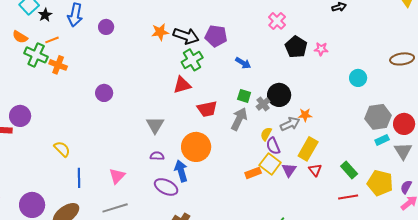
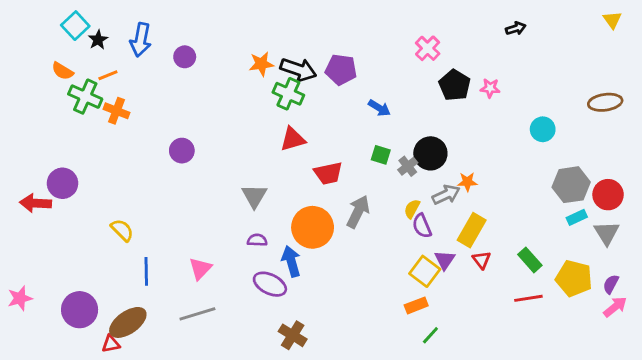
green cross: (192, 60) -> (288, 94), moved, turned -35
gray arrow: (239, 119) -> (358, 212), moved
yellow square: (270, 164) -> (425, 271), moved
orange rectangle: (253, 173) -> (416, 305), moved

